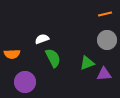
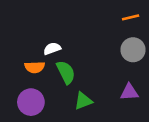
orange semicircle: (12, 54) -> (35, 67), moved
green triangle: (87, 63) -> (83, 101), moved

